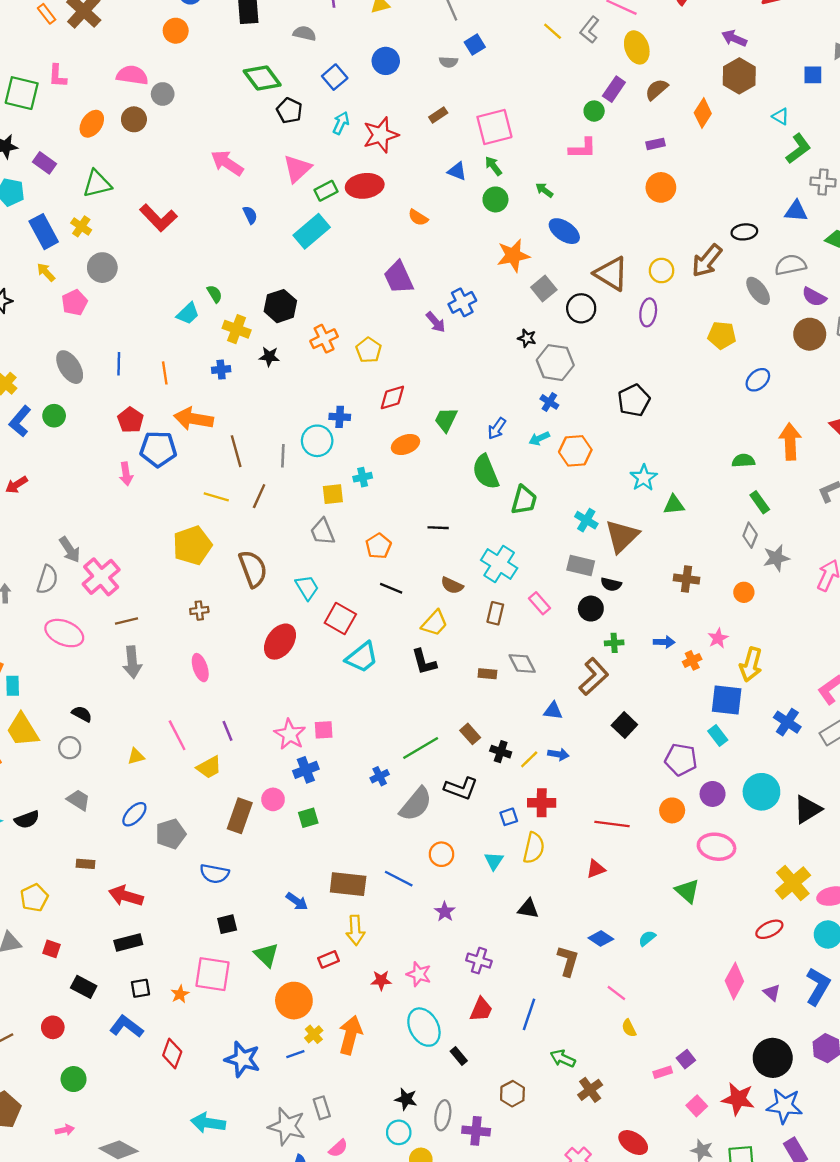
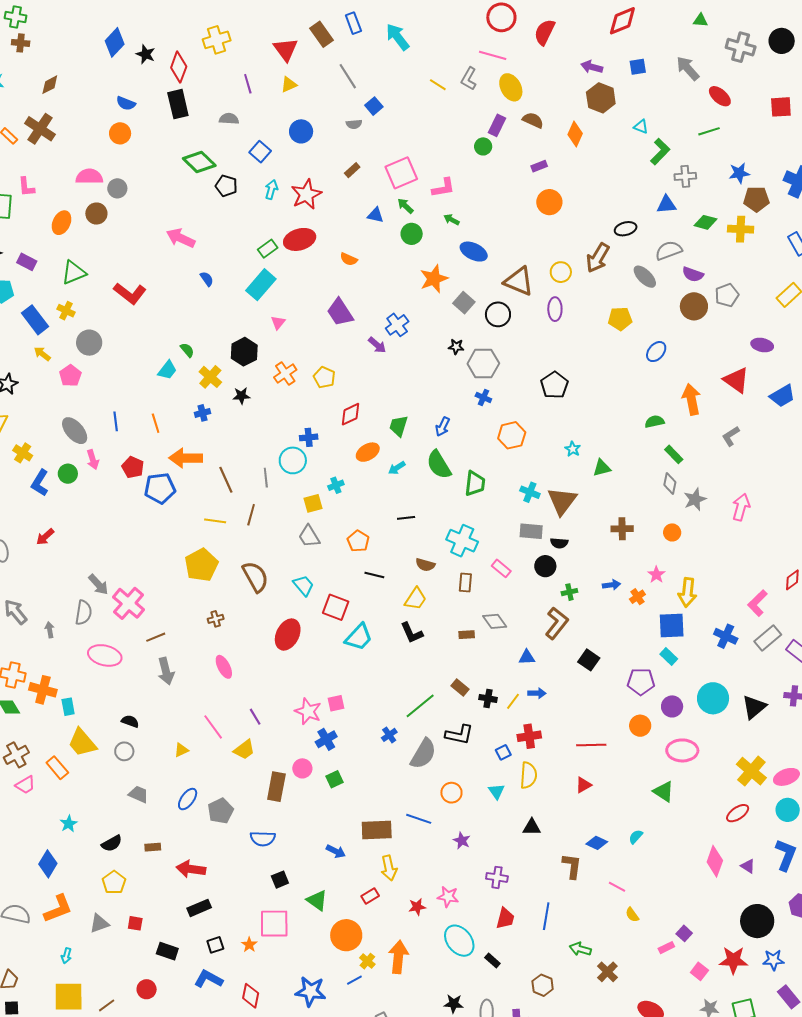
blue square: (813, 75) -> (638, 67), moved
brown semicircle: (657, 90) -> (533, 120), turned 75
pink L-shape: (583, 148) -> (443, 188), moved
pink triangle: (297, 169) -> (278, 323), moved, size x0.6
yellow cross: (237, 329) -> (210, 377), turned 30
cyan arrow: (539, 438) -> (397, 468), moved
pink arrow: (126, 474) -> (93, 460), moved
cyan star: (644, 478) -> (573, 449), size x0.7
black semicircle: (27, 820) -> (112, 843), moved
blue star: (784, 1106) -> (773, 960), size x0.7

